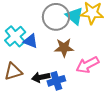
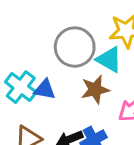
cyan triangle: (74, 16) -> (109, 60), moved

